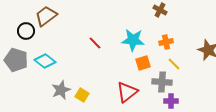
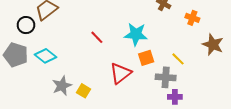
orange cross: (166, 42) -> (192, 18), moved, turned 32
red triangle: (127, 92) -> (120, 73), moved

